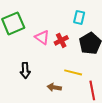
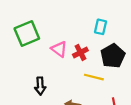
yellow line: (73, 72) -> (94, 77), moved

